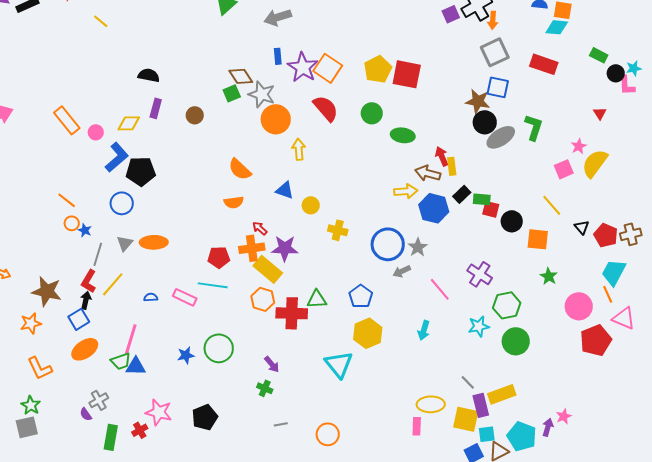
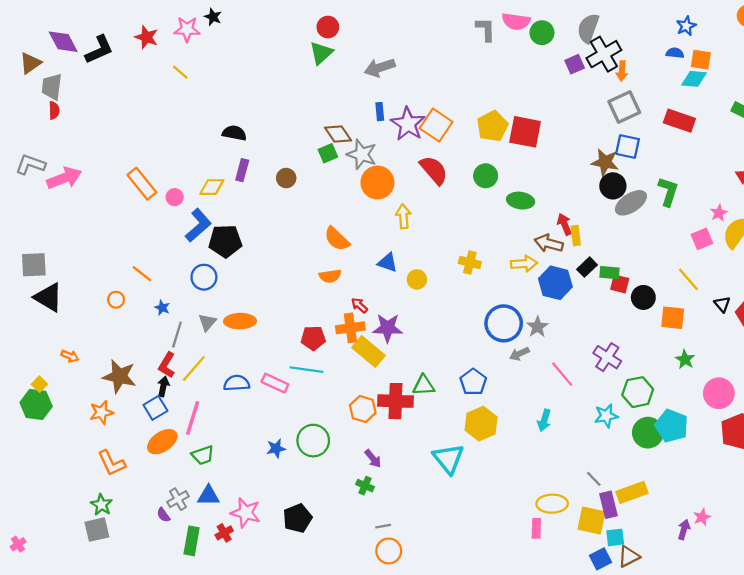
orange circle: (72, 223) -> (116, 300), moved
yellow cross: (338, 230) -> (470, 263), moved
blue semicircle: (151, 297) -> (237, 383), size x1.6
orange hexagon: (263, 299) -> (363, 409), moved
pink line: (131, 339) -> (193, 418), moved
blue triangle: (136, 366) -> (208, 496), moved
orange circle: (328, 434) -> (389, 551), moved
cyan pentagon: (522, 436) -> (672, 426), moved

